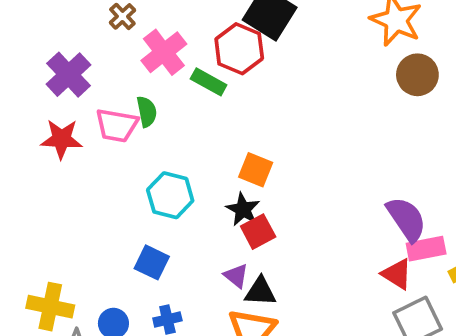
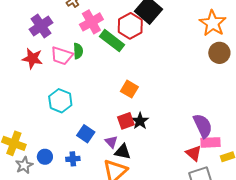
green rectangle: (209, 82) -> (112, 41), size x1.4
cyan hexagon: (170, 195) -> (60, 101), moved
black star: (243, 209) -> (140, 121), moved
blue square: (152, 262) -> (86, 134), moved

